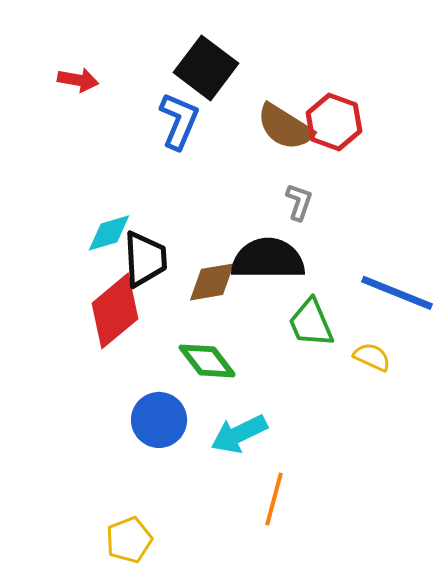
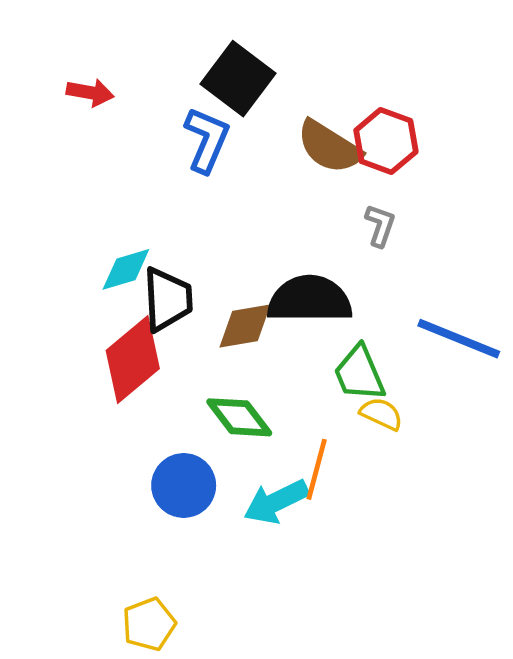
gray L-shape: (299, 202) -> (380, 225), moved
yellow semicircle: (372, 357) -> (381, 414), moved
orange line: (274, 499) -> (317, 469), moved

